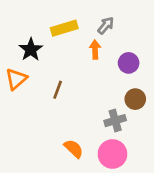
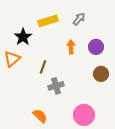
orange arrow: (95, 50) -> (71, 47), moved
gray cross: (115, 121) -> (56, 86), moved
orange semicircle: (74, 149) -> (40, 116), moved

